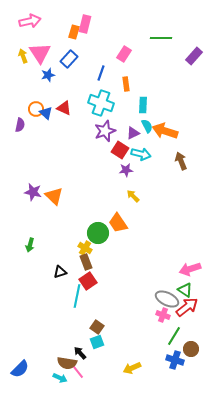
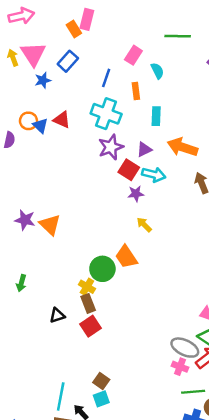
orange rectangle: (74, 32) -> (74, 29), turned -48
cyan semicircle: (147, 126) -> (157, 71), moved
cyan line: (77, 296) -> (61, 397), moved
green line: (174, 336) -> (193, 392), turned 54

